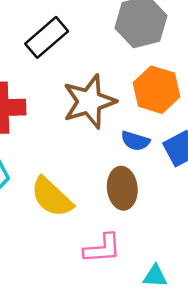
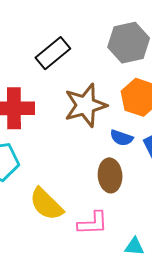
yellow semicircle: (52, 197) -> (46, 204), moved

